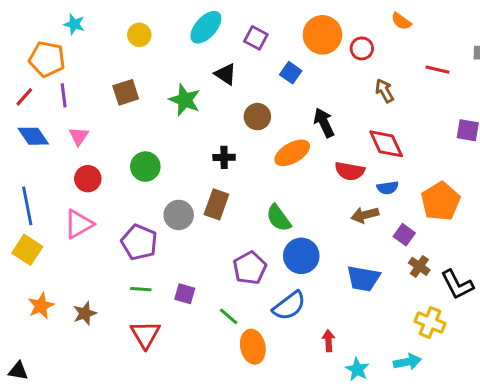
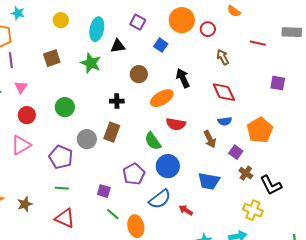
cyan ellipse: (206, 27) -> (97, 29), moved, turned -30
black triangle: (226, 74) -> (118, 46), turned -42
red semicircle: (350, 171) -> (176, 124), moved
brown arrow: (365, 215) -> (210, 139), turned -102
purple square: (185, 294) -> (104, 191), moved
green line: (229, 316) -> (113, 214), moved
red triangle: (145, 335) -> (65, 218), turned -35
red arrow: (329, 341) -> (186, 210), moved, turned -56

